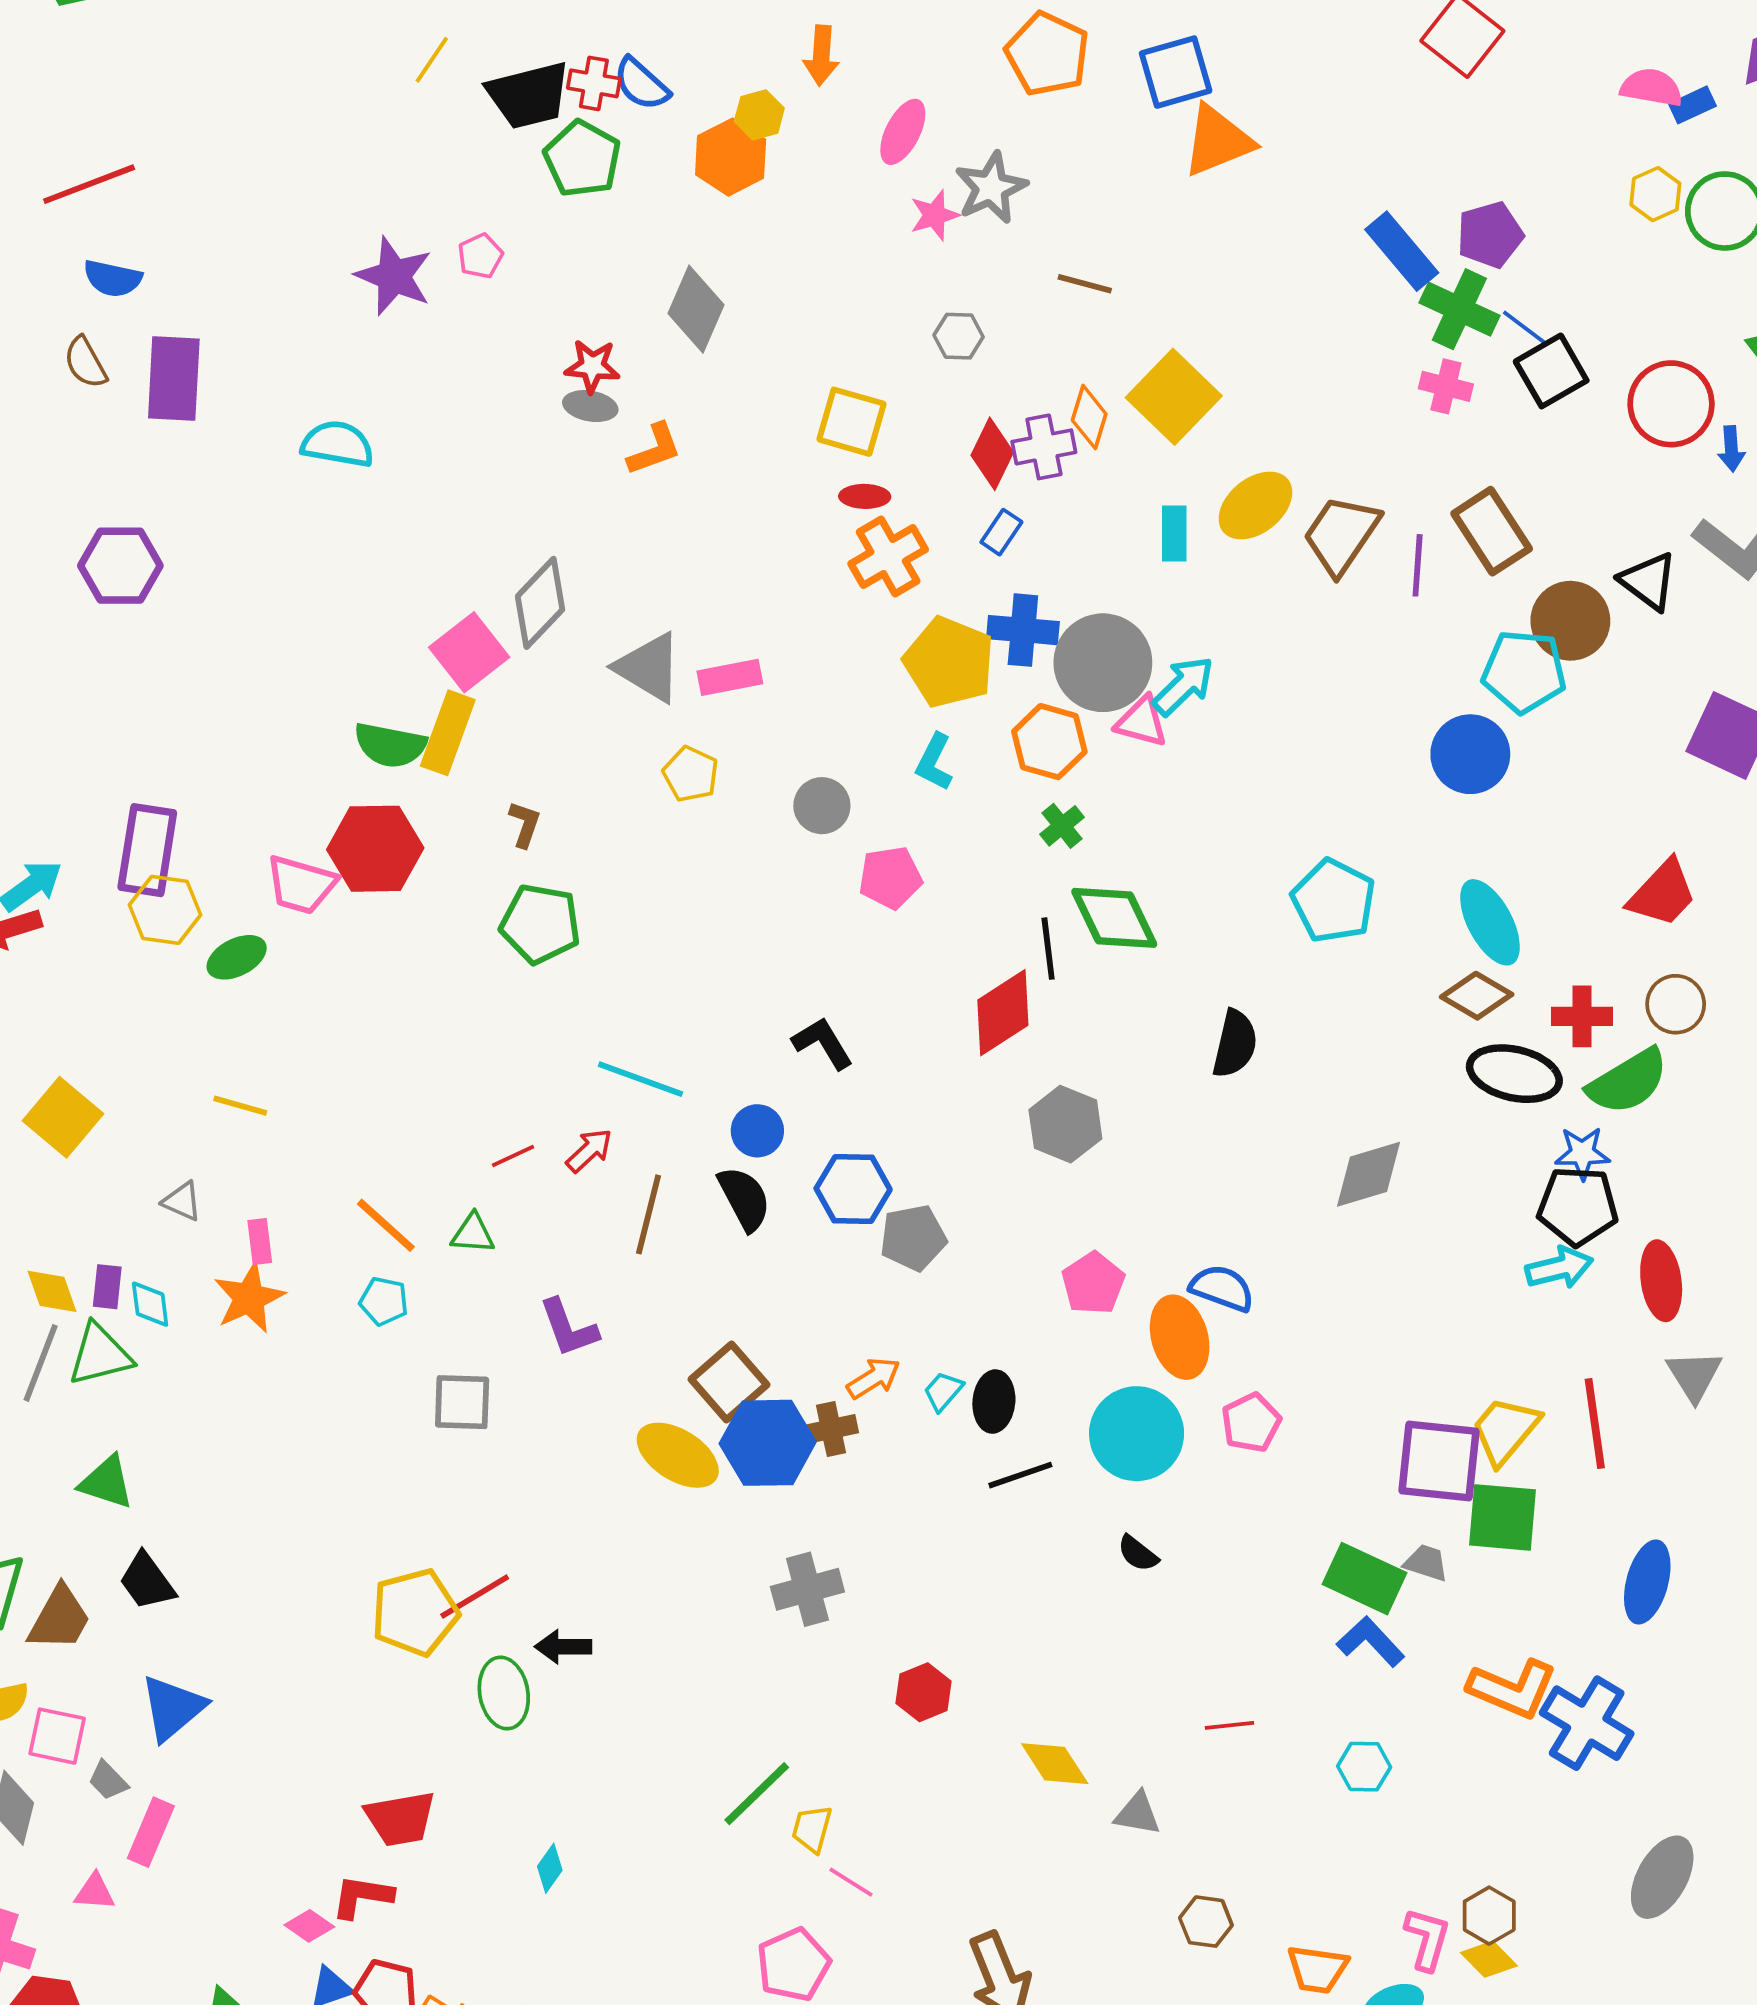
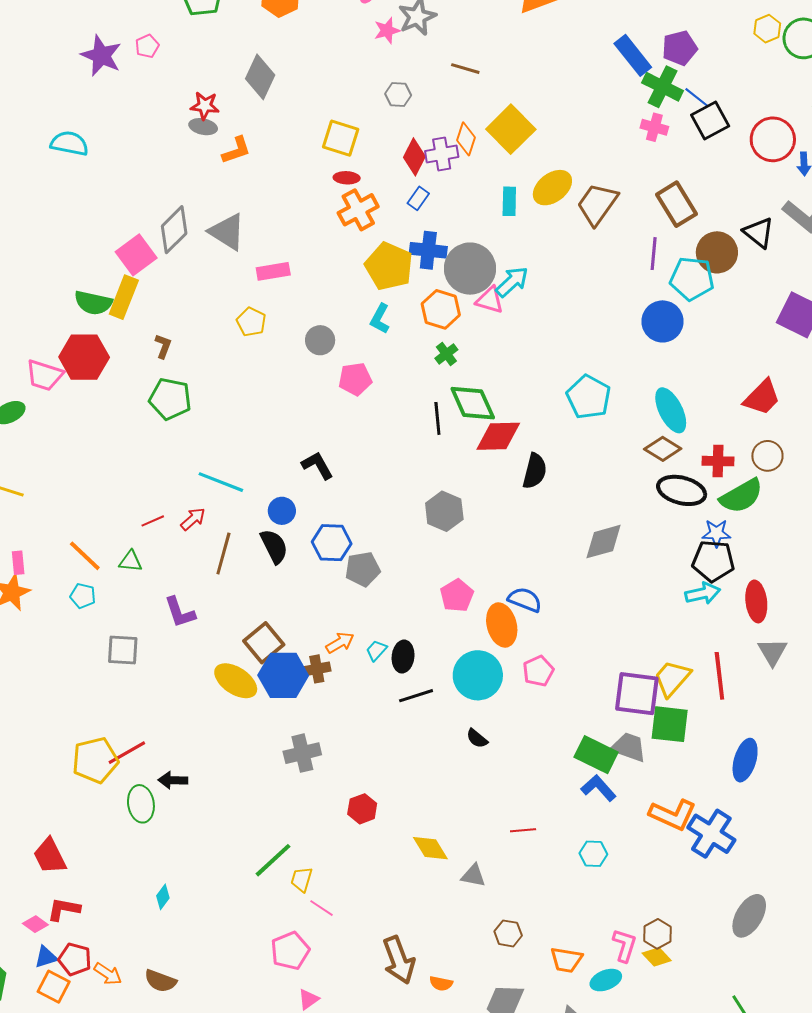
purple line: (1418, 565) -> (654, 254), moved
gray triangle: (649, 667) -> (227, 232), moved
red diamond: (1003, 1013) -> (498, 436), moved, turned 30
gray trapezoid: (1426, 1563) -> (629, 747), size x1.5
red trapezoid: (400, 1819) -> (50, 856), moved, turned 72

